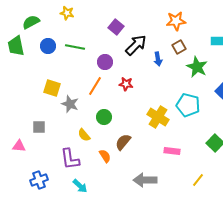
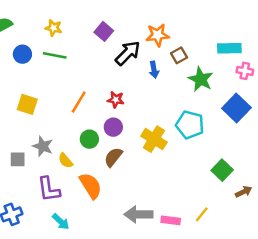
yellow star: (67, 13) -> (54, 28), moved
orange star: (176, 21) -> (158, 35), moved
purple circle: (105, 62) -> (113, 127), moved
gray star: (70, 104) -> (43, 146), moved
gray square: (39, 127) -> (18, 159), moved
brown semicircle: (123, 142) -> (113, 157), moved
pink rectangle: (172, 151) -> (171, 220), moved
orange semicircle: (105, 156) -> (91, 186), size x1.6

